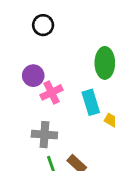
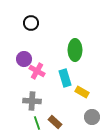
pink cross: (51, 92) -> (37, 71), turned -35

